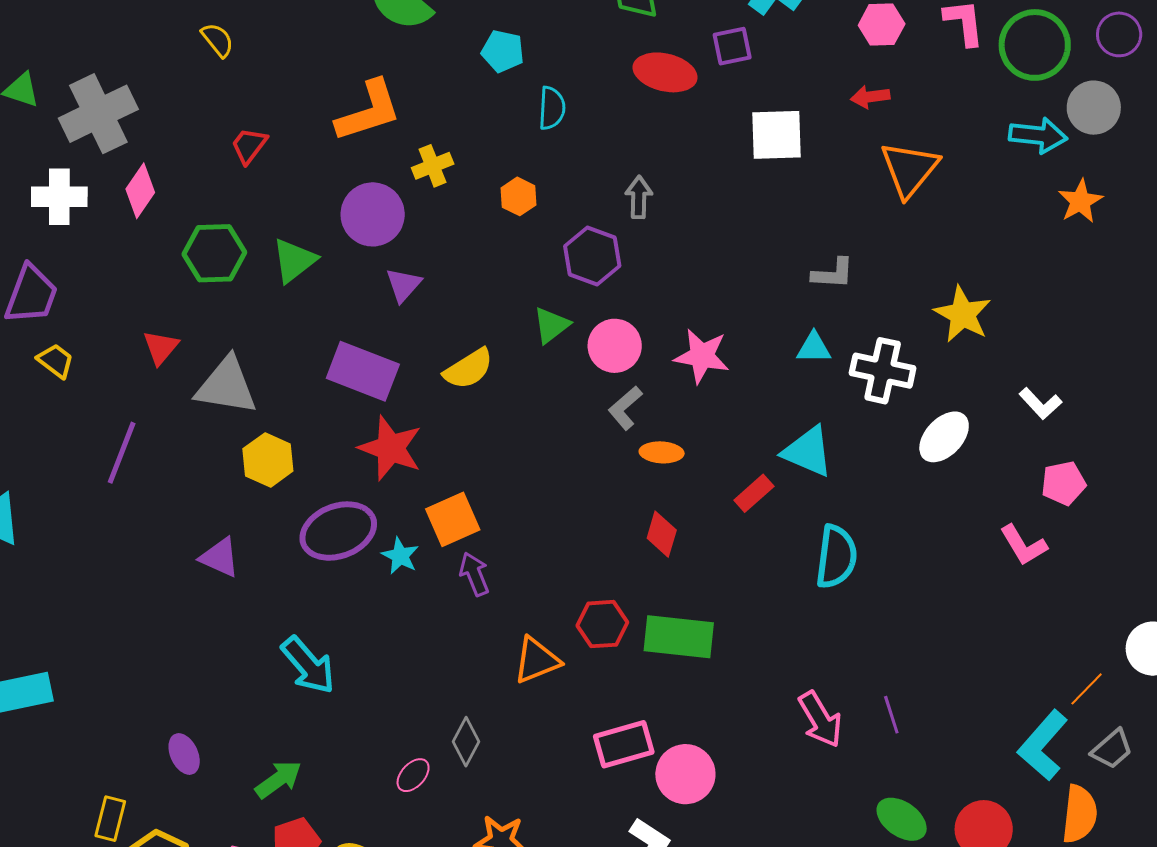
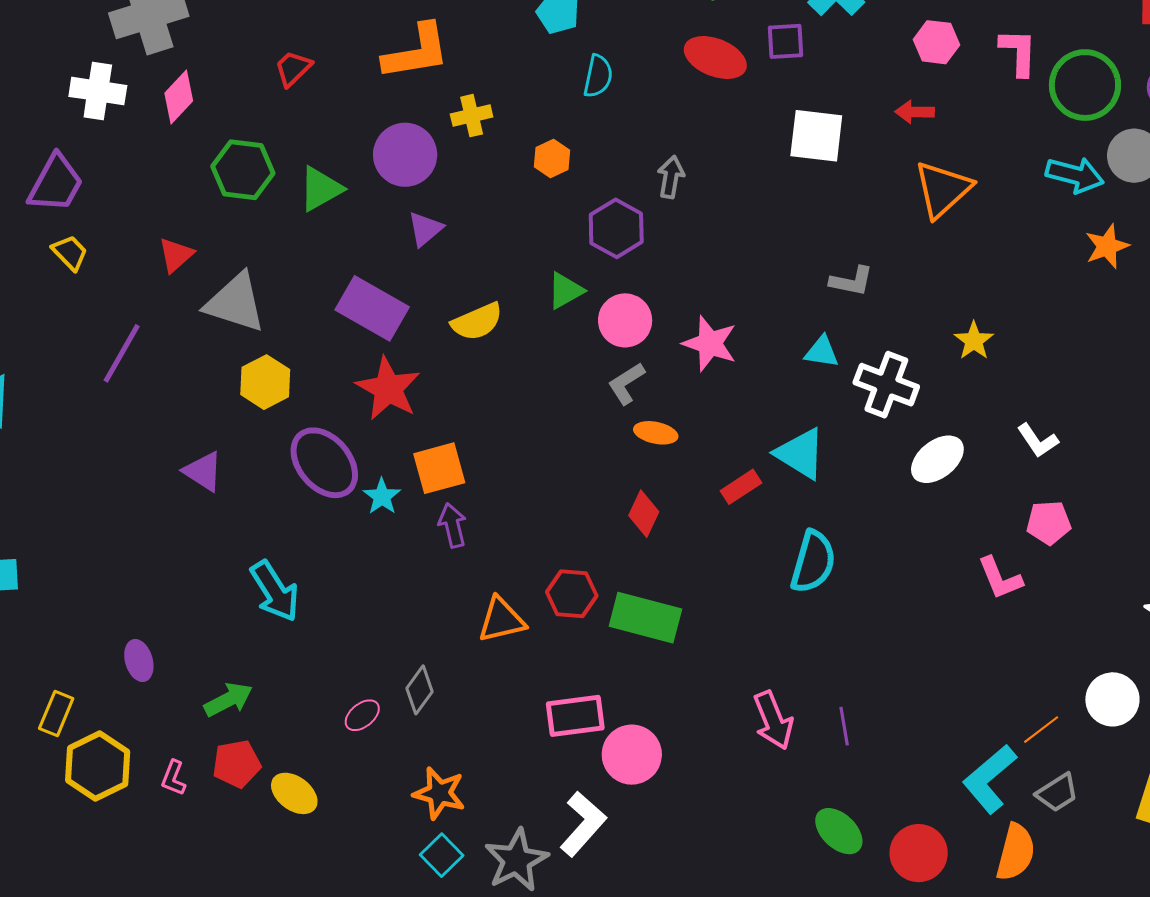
yellow star: (963, 314) -> (974, 341), size x0.7
purple ellipse: (338, 531) -> (324, 463), turned 62

